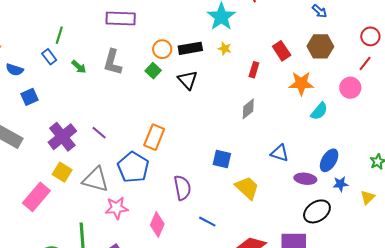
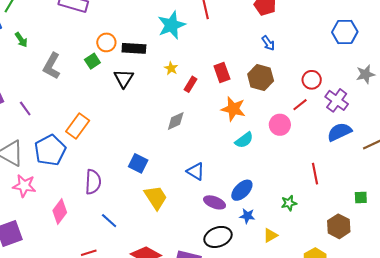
yellow star: (225, 49) -> (171, 68), moved
gray L-shape: (113, 62) -> (52, 66), moved

